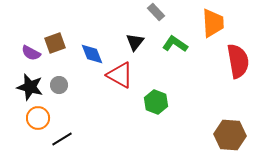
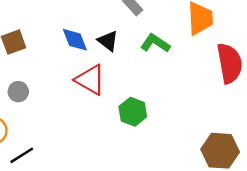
black triangle: (135, 42) -> (108, 41), turned -30
blue diamond: (92, 54) -> (75, 40), moved

